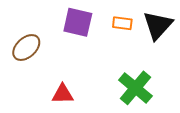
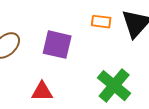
purple square: (78, 22) -> (57, 45), moved

